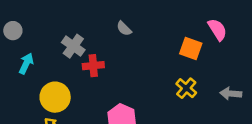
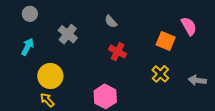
gray circle: (13, 31) -> (30, 14), moved
red cross: (93, 66) -> (118, 52), moved, turned 30

